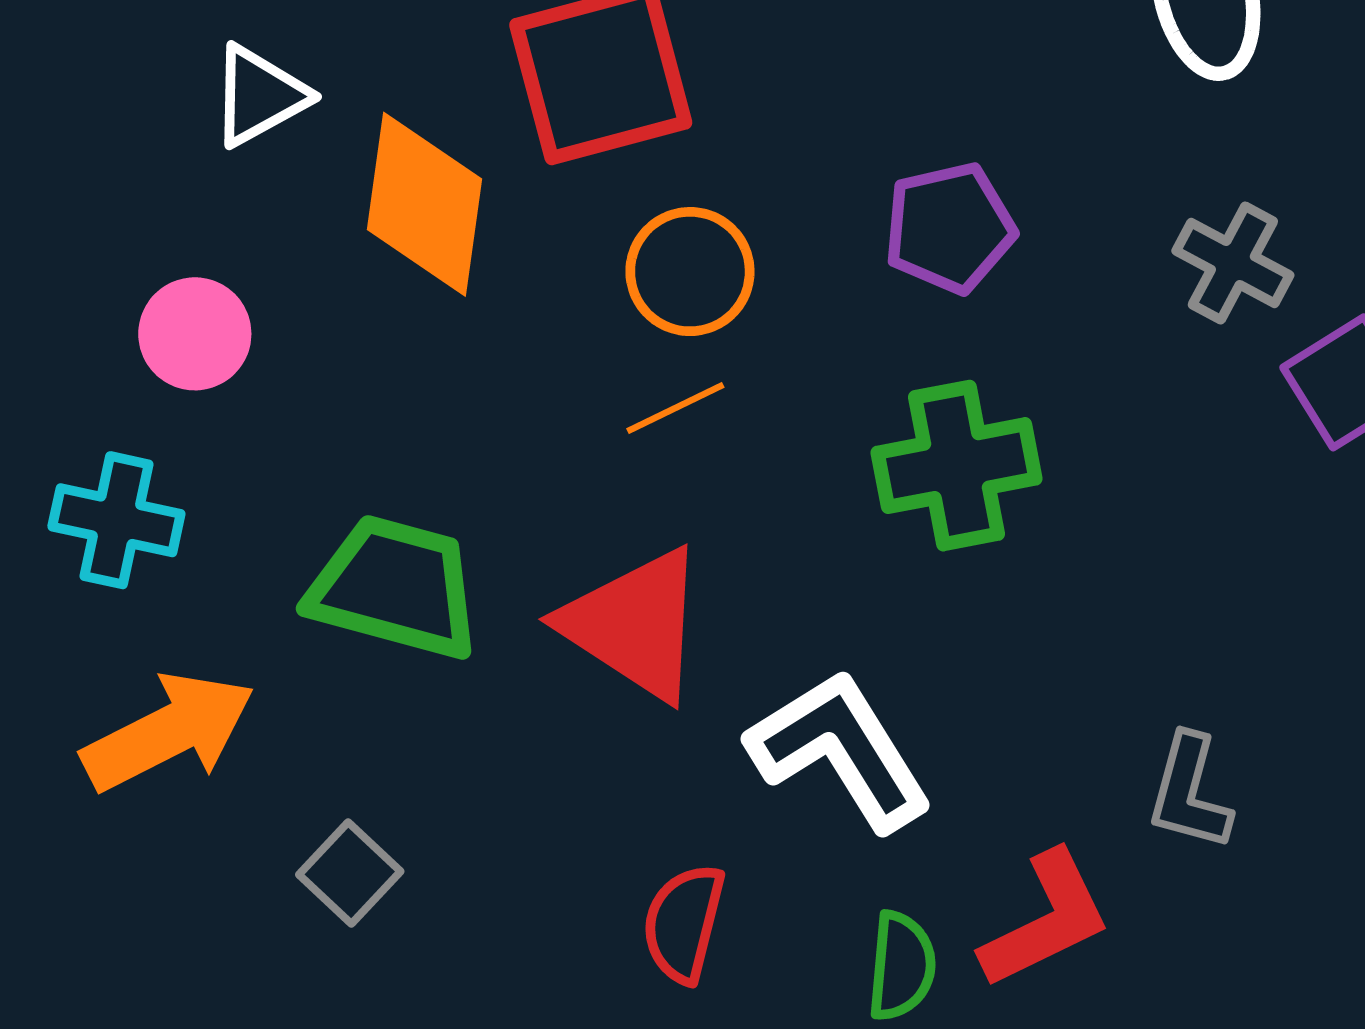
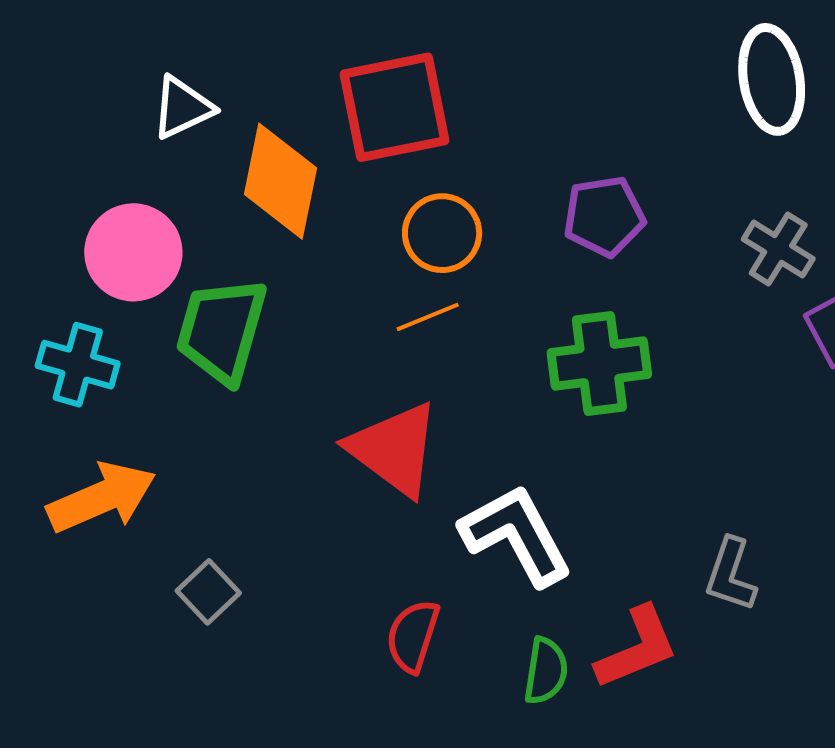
pink circle: (195, 334) -> (133, 252), size x1.4
green trapezoid: (395, 587) -> (222, 330), moved, turned -93

